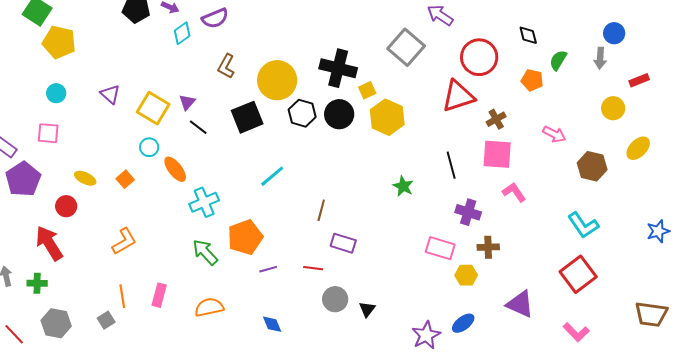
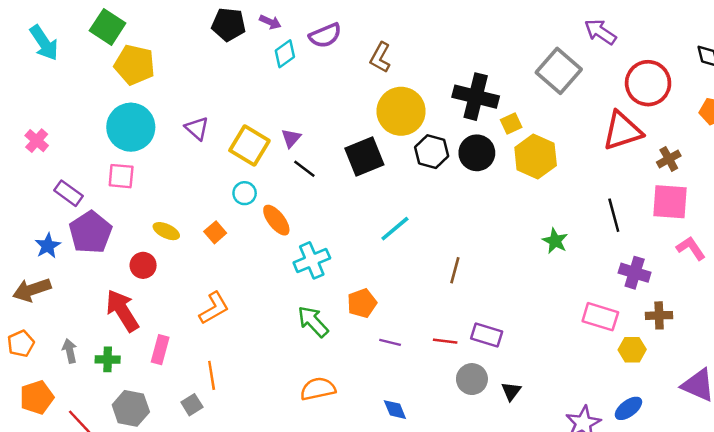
brown L-shape: (226, 66) -> (380, 57), moved
cyan circle: (56, 93) -> (131, 127), size x2.0
orange pentagon: (245, 237) -> (362, 303), size x0.7
purple rectangle: (343, 243) -> (487, 335), moved
purple line: (268, 269) -> (390, 342), turned 30
pink rectangle: (159, 295) -> (160, 350), moved

